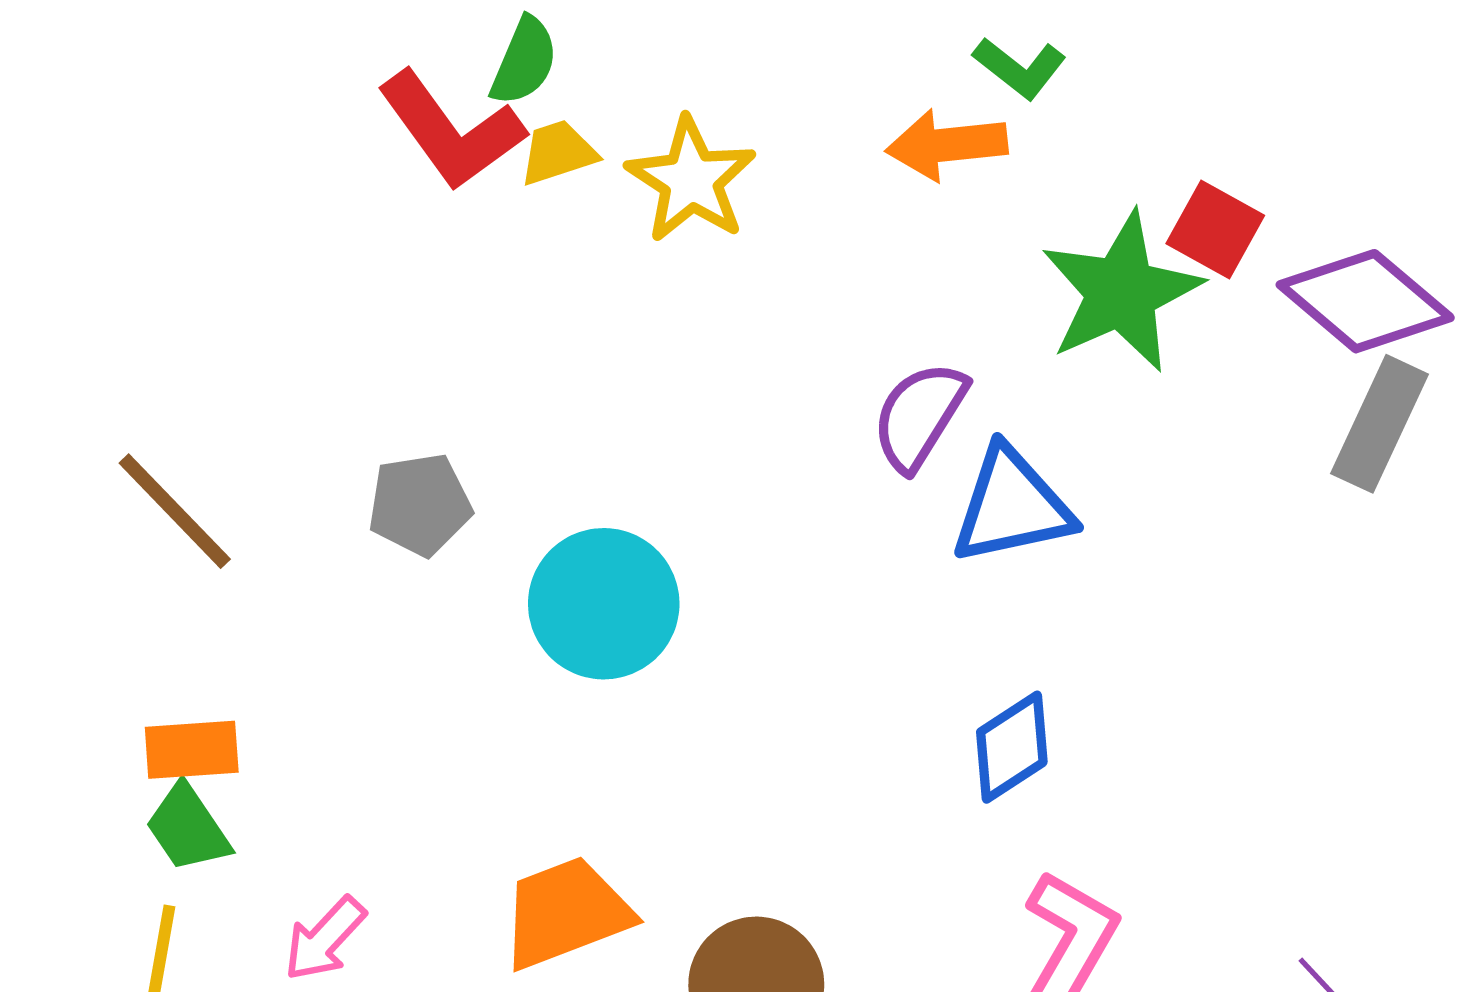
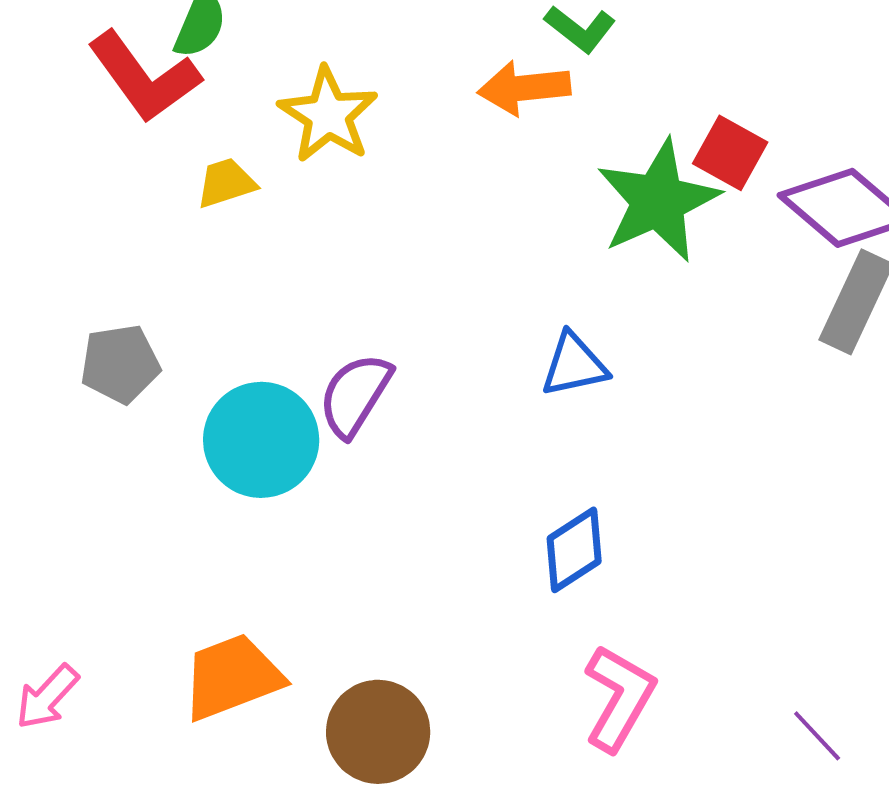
yellow trapezoid: (558, 153) -> (226, 183), moved
purple semicircle: (919, 416) -> (355, 395), moved
blue triangle: (1012, 506) -> (574, 365), size x0.7

